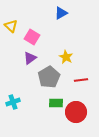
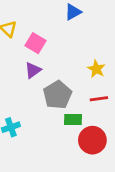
yellow star: (66, 57) -> (96, 69), moved
green rectangle: (56, 103) -> (73, 119), moved

